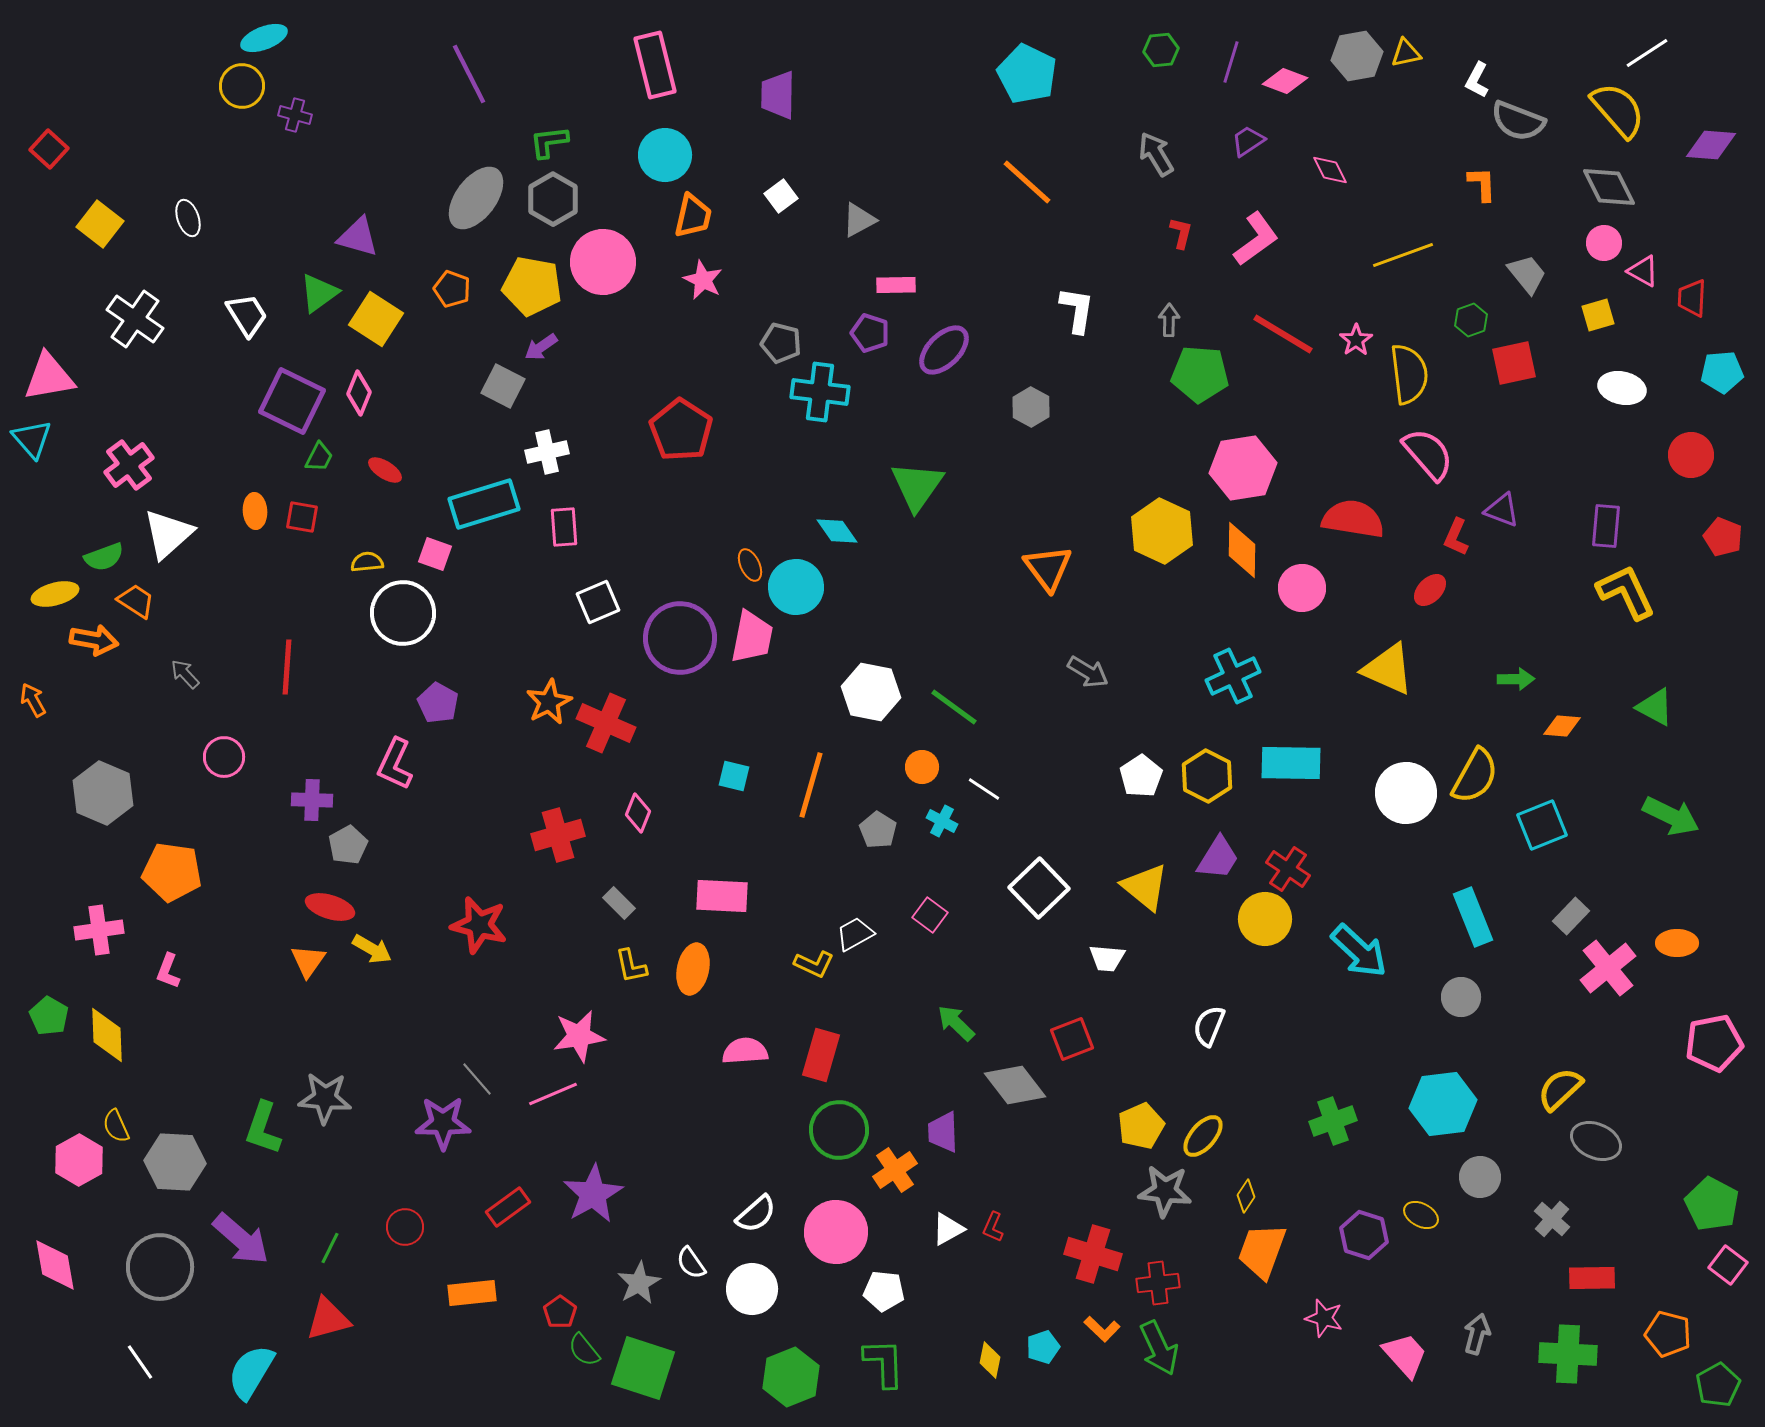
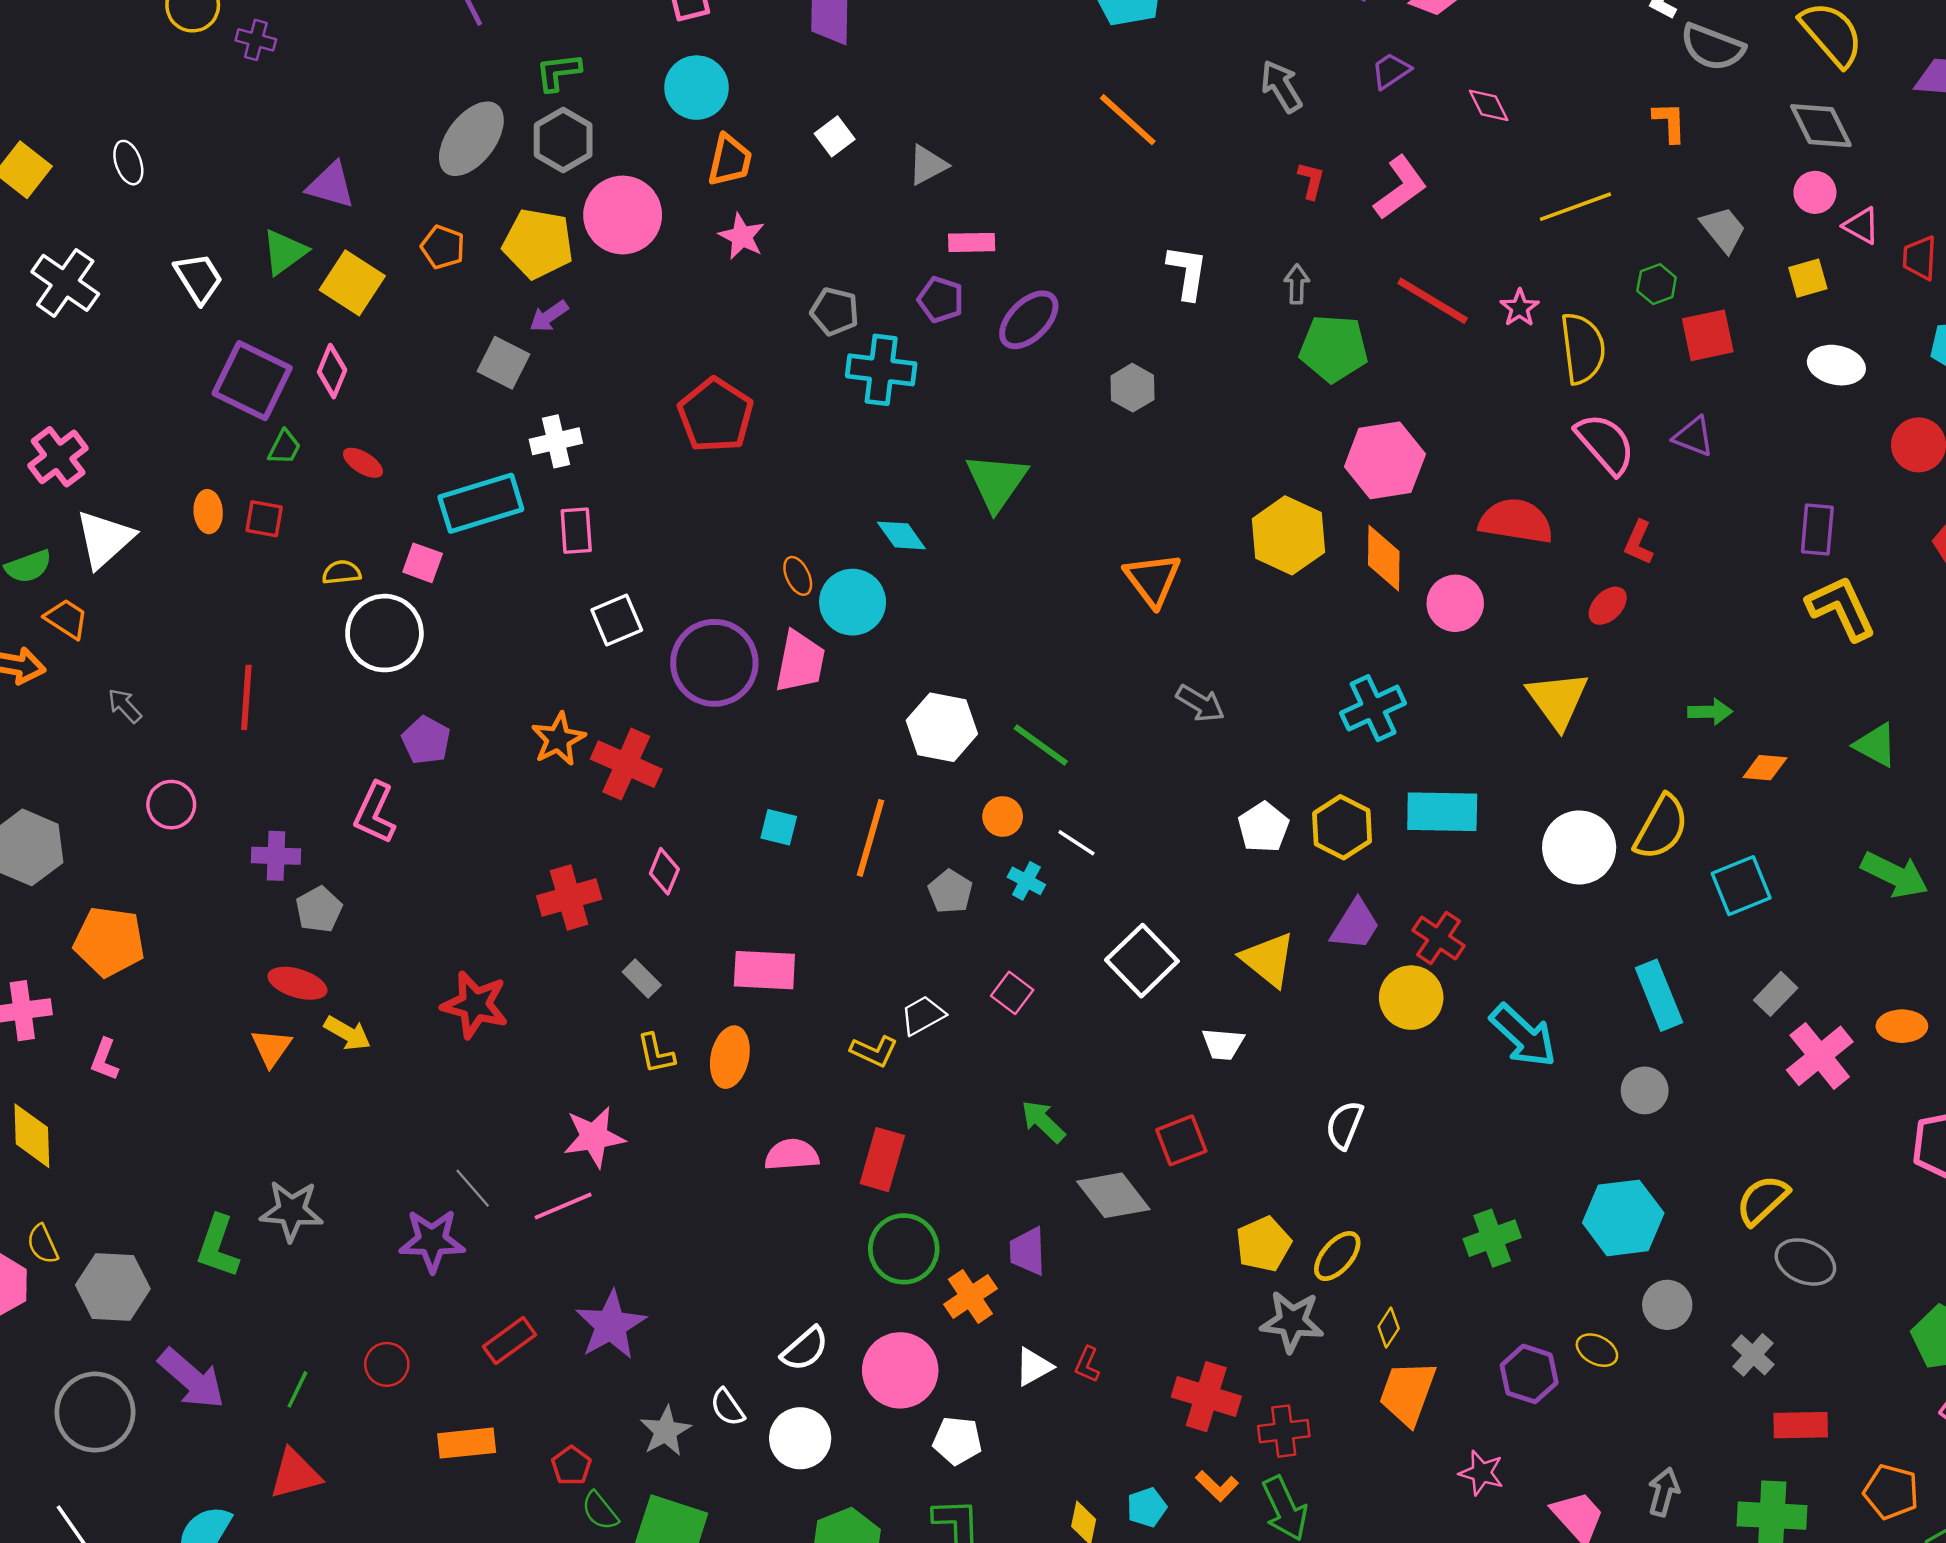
purple triangle: (1502, 510) -> (1693, 437), moved
yellow triangle: (1388, 669) -> (1558, 700), turned 30

